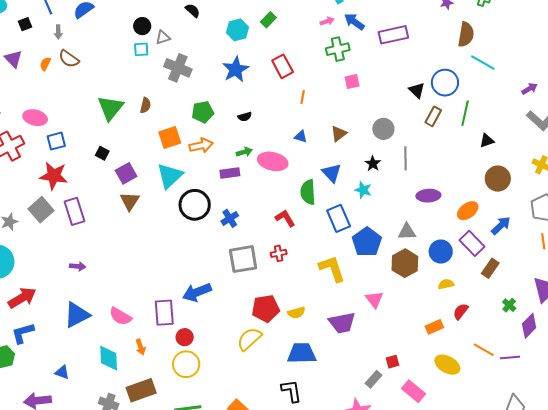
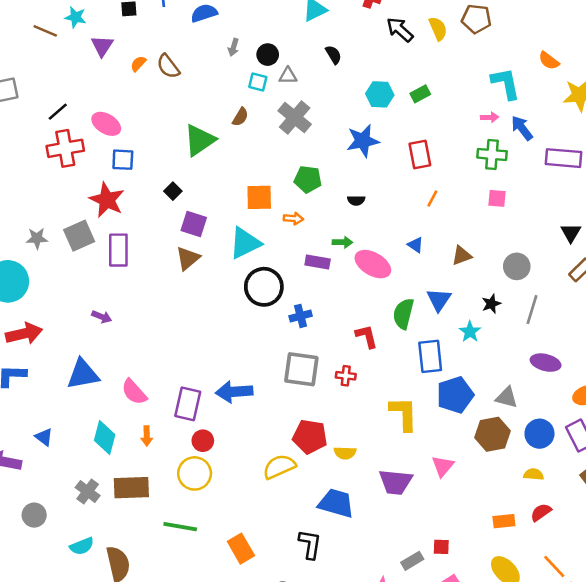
gray arrow: (58, 32) -> (233, 47), moved
brown semicircle: (145, 105) -> (240, 117), moved
orange arrow: (201, 145) -> (293, 219), size x0.7
purple square: (126, 173) -> (194, 224), turned 30

